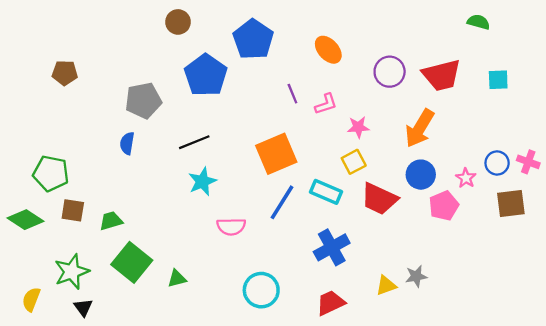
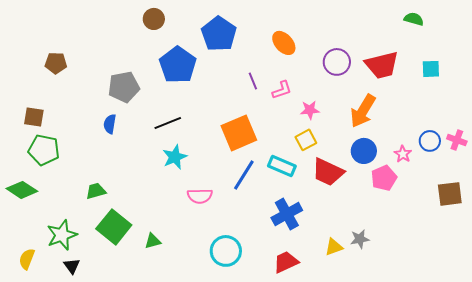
brown square: (511, 203) -> (450, 194), moved
brown square: (73, 210) -> (34, 117), moved

